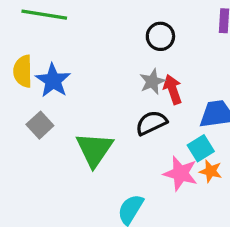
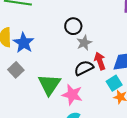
black circle: (160, 36) -> (73, 26), moved
red arrow: (173, 89) -> (100, 61), moved
pink star: (180, 173) -> (72, 95), moved

